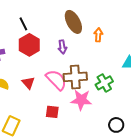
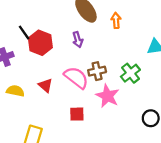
black line: (23, 24) -> (24, 33), moved
brown cross: (75, 77) -> (97, 71), size x0.7
pink star: (81, 100) -> (107, 96), turned 30

